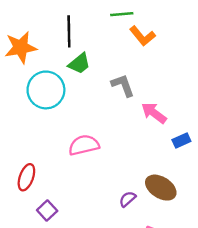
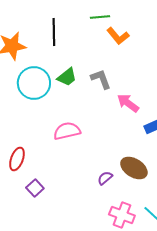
green trapezoid: (79, 64) -> (67, 77), moved

